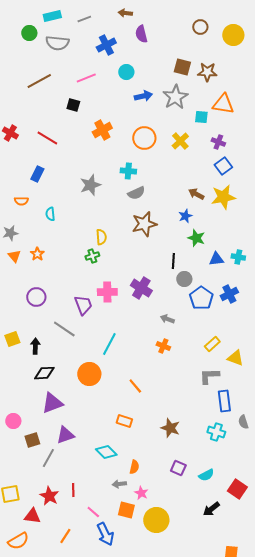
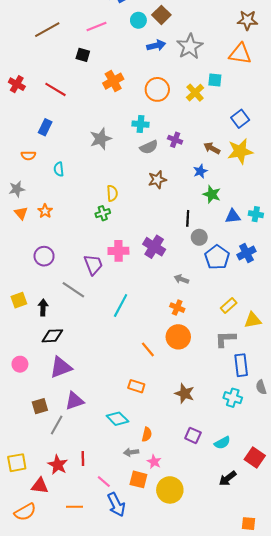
brown square: (182, 67) -> (161, 15), moved, turned 30
brown star: (207, 72) -> (247, 20), moved
cyan square: (201, 117) -> (215, 80), moved
purple cross: (218, 142) -> (175, 140), moved
brown star: (144, 224) -> (157, 180), size x0.7
yellow triangle: (235, 358) -> (253, 320), turned -30
orange circle: (89, 374) -> (178, 337), moved
pink circle: (13, 421) -> (20, 364), moved
orange line: (65, 536) -> (74, 507), turned 56

